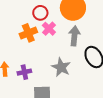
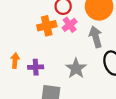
gray arrow: (74, 36) -> (96, 37), turned -30

